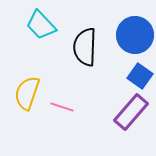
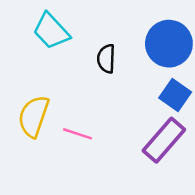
black semicircle: (85, 47) -> (106, 59), size x0.6

